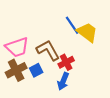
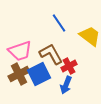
blue line: (72, 25) -> (59, 23), moved
blue square: (36, 70) -> (39, 74), size x1.6

